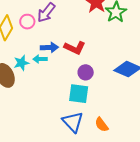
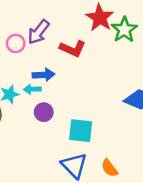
red L-shape: (75, 48) -> (73, 49), moved
purple circle: (86, 72) -> (44, 112), moved

